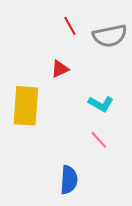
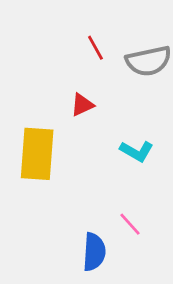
pink line: (99, 140) -> (130, 224), moved

